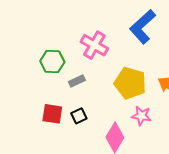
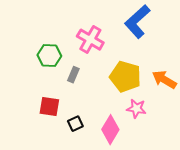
gray rectangle: (77, 81) -> (73, 75), turned -42
black square: (79, 116) -> (75, 124), moved

